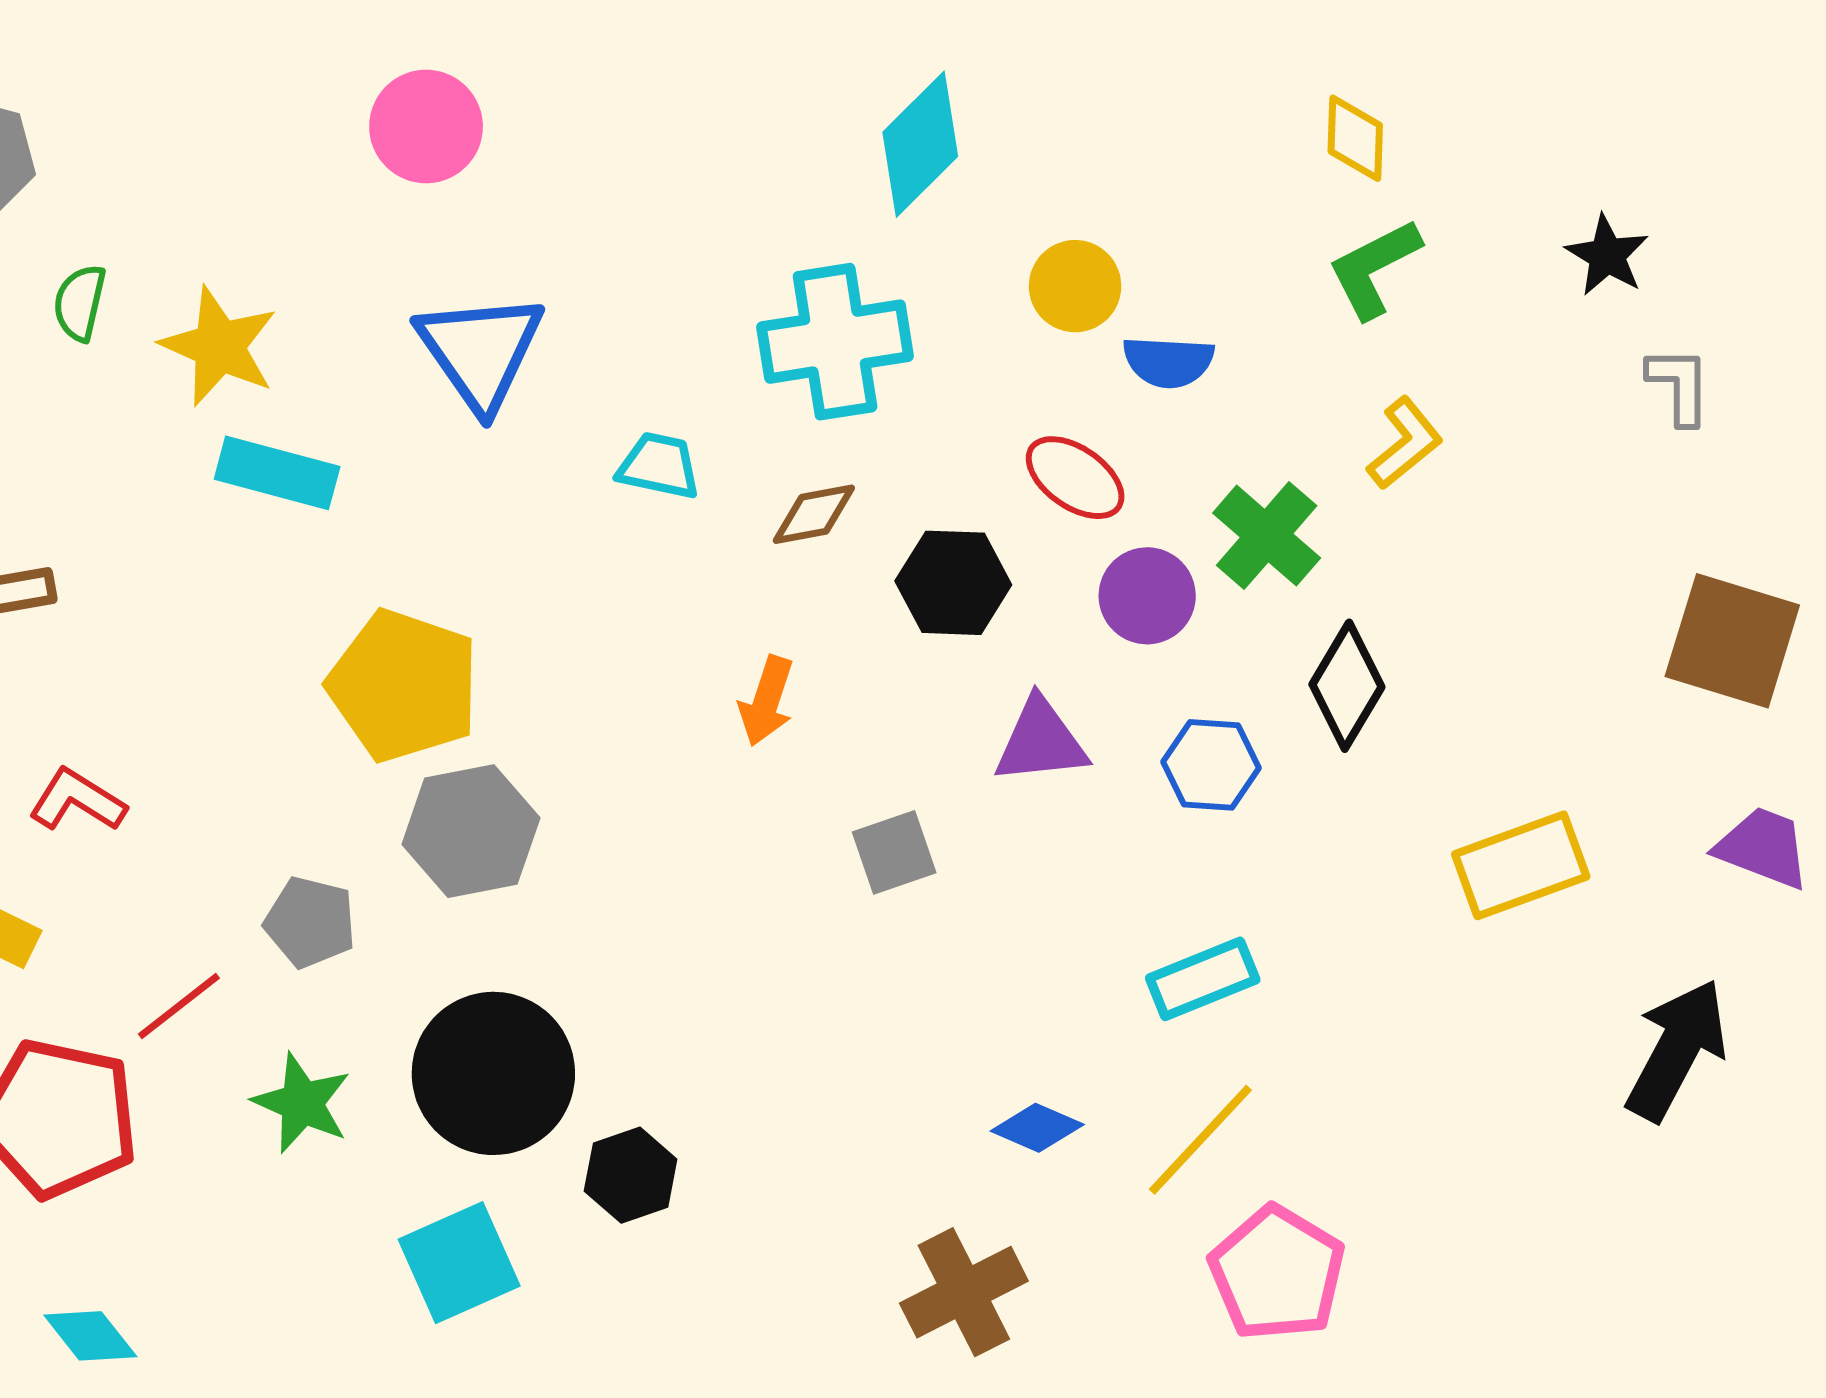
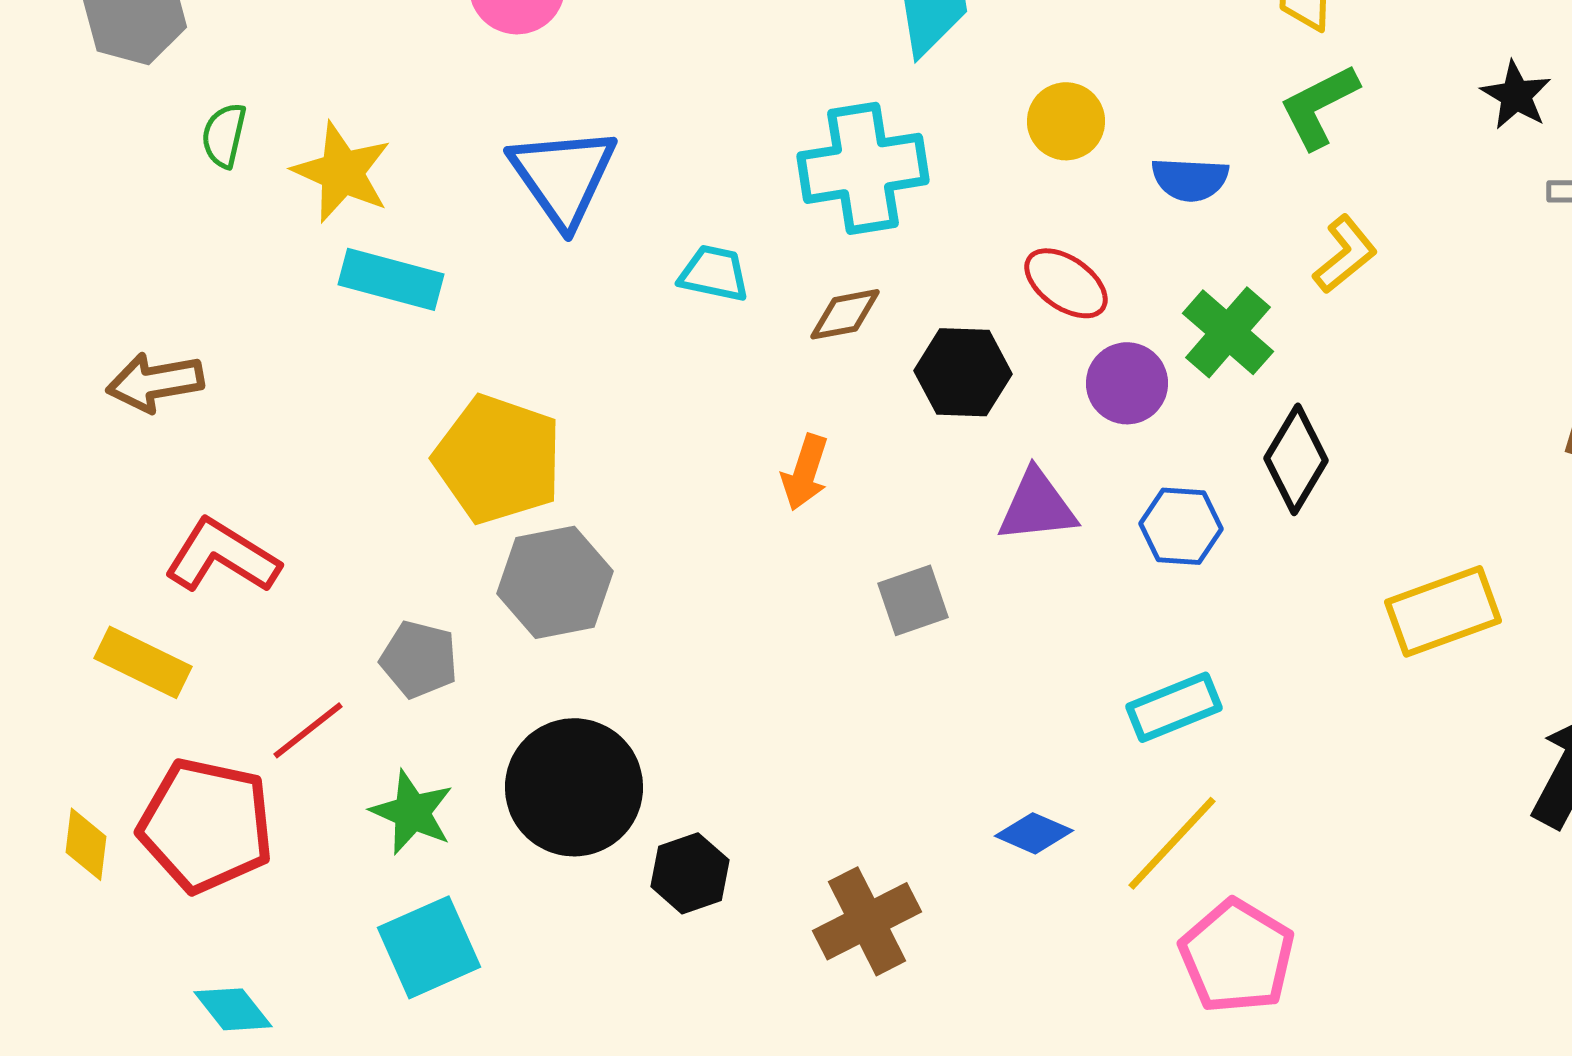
blue semicircle: (1168, 362) -> (1190, 179), moved
red L-shape: (77, 800) -> (222, 556), size x1.4
cyan square: (459, 1263) -> (429, 947), moved
brown cross: (964, 1292) -> (867, 921), moved

